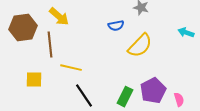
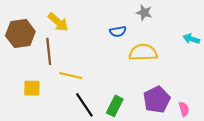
yellow semicircle: (140, 46) -> (143, 52), turned -136
green rectangle: (125, 97) -> (115, 106), moved

